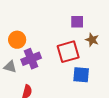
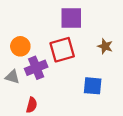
purple square: (77, 22) -> (71, 18), moved, size x1.5
red square: (68, 52) -> (62, 50), moved

